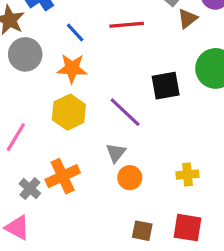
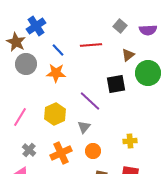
brown triangle: (187, 19) -> (128, 55), moved
yellow hexagon: (69, 112) -> (55, 114), moved
orange cross: (63, 176) -> (61, 153), moved
orange circle: (130, 178) -> (93, 151), moved

